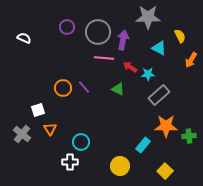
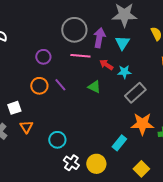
purple circle: (67, 27) -> (43, 57), moved
cyan triangle: (159, 48) -> (122, 43), moved, turned 35
white cross: (70, 162) -> (71, 163), moved, turned 35

